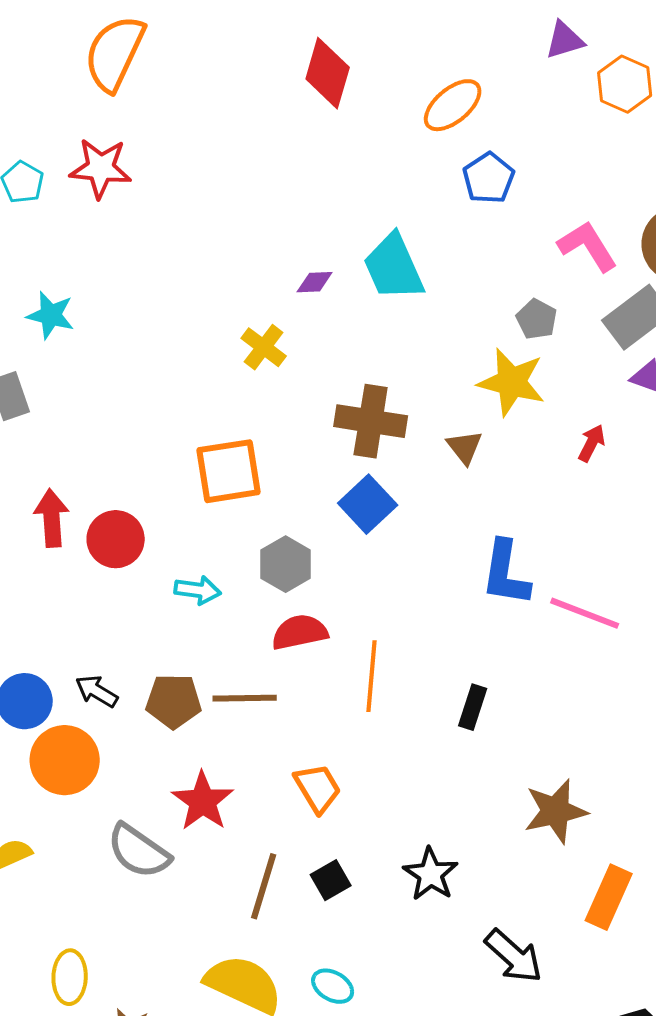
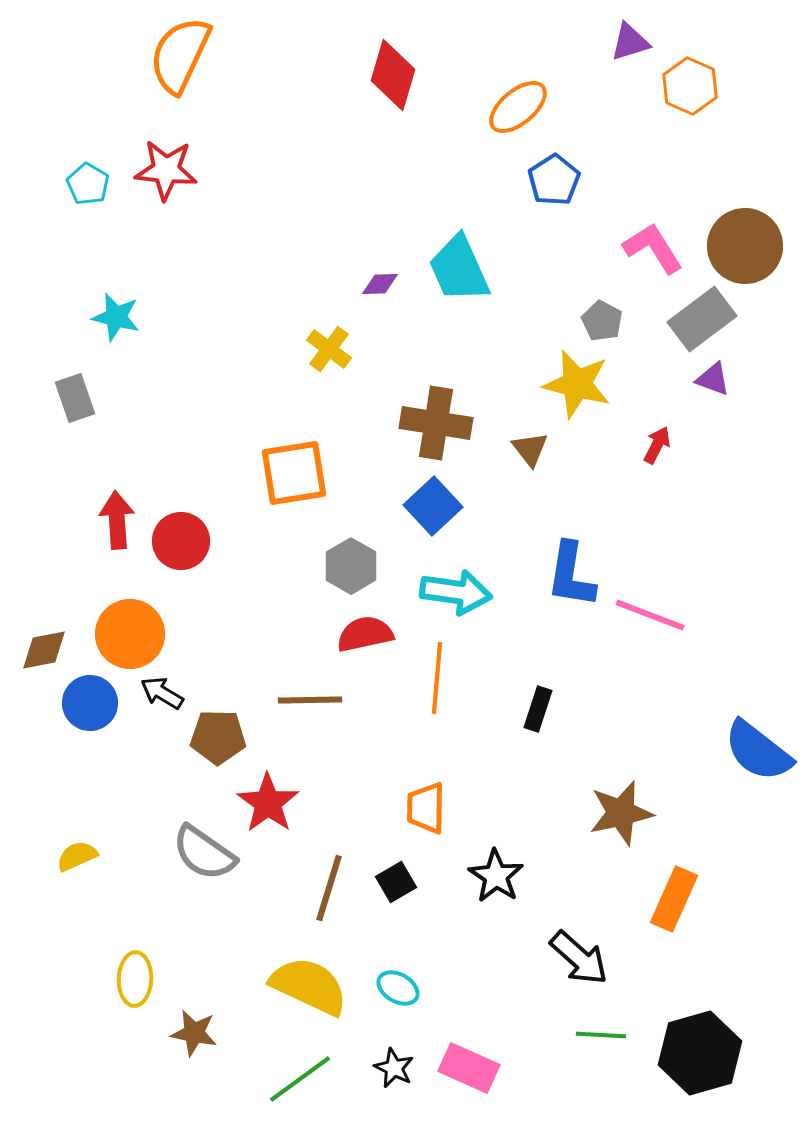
cyan arrow: (198, 590) -> (456, 592), moved, size x1.5
brown pentagon: (174, 701) -> (218, 737), moved
orange circle: (65, 760) -> (130, 634), moved
orange trapezoid: (318, 788) -> (426, 808), moved, turned -148

